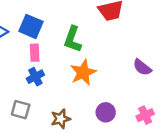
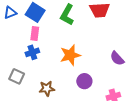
green L-shape: (73, 39) -> (67, 15), moved
purple circle: (106, 112) -> (84, 81), moved

